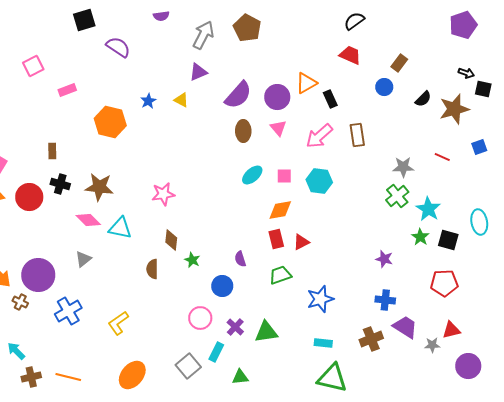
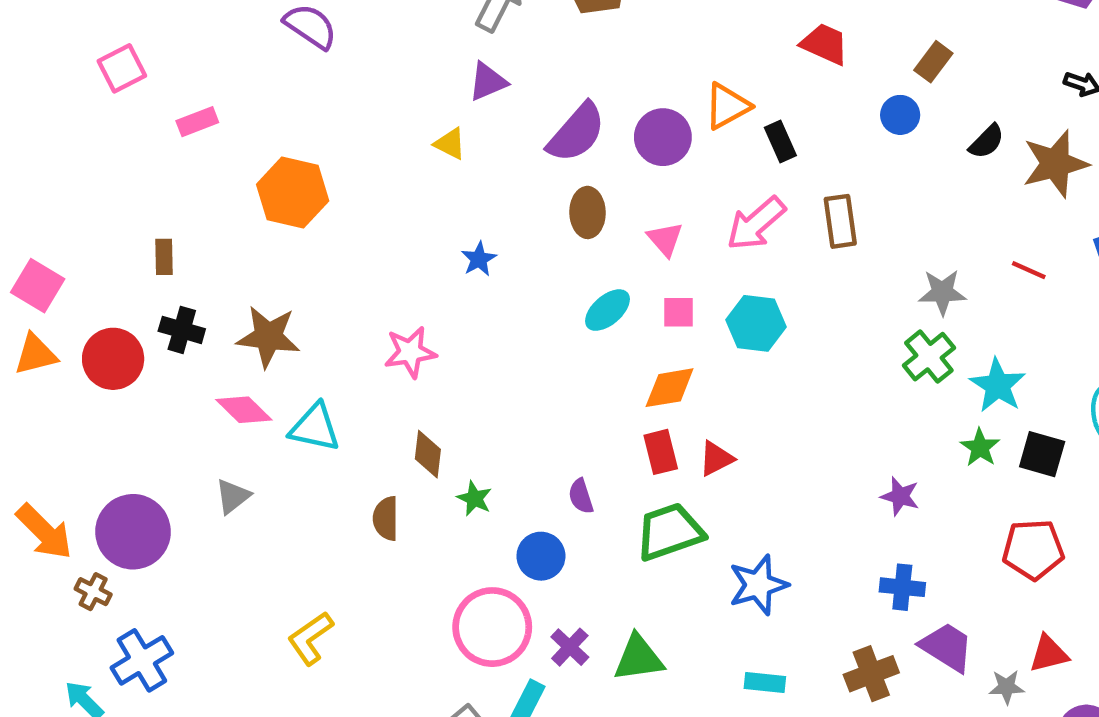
blue star: (148, 101) -> (479, 259), moved
pink triangle: (278, 128) -> (665, 239), moved
green trapezoid: (280, 275) -> (670, 532), size x1.4
blue cross: (68, 311) -> (142, 660), moved
pink circle: (200, 318) -> (492, 627), size x1.5

